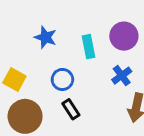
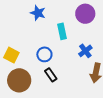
purple circle: (124, 36) -> (85, 14), moved
blue star: (45, 37) -> (38, 13), moved

